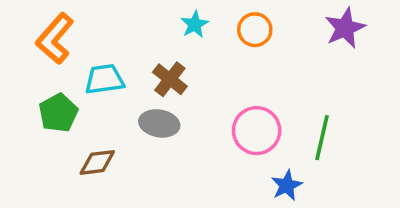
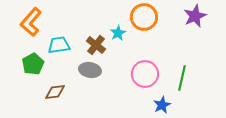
cyan star: (195, 24) -> (118, 33), moved
orange circle: (255, 30) -> (144, 17), size x1.4

